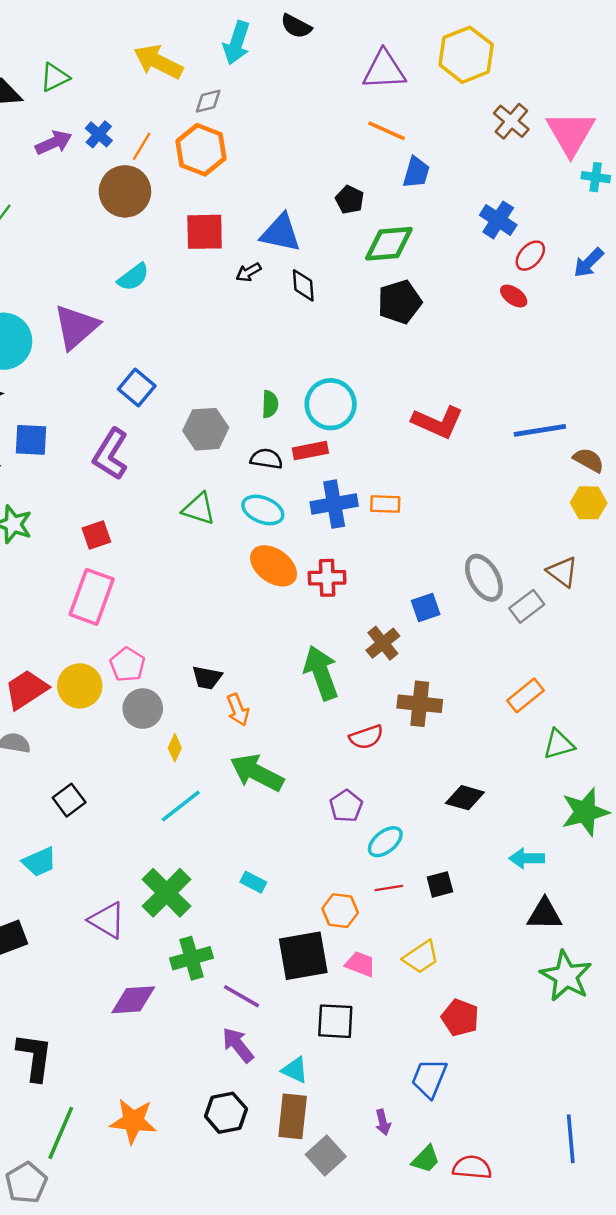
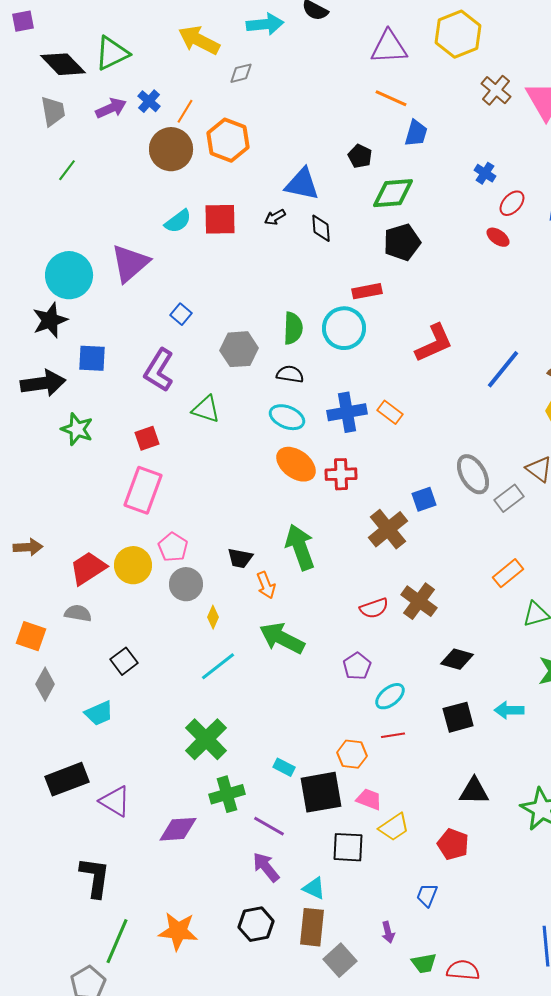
cyan arrow: (237, 43) -> (265, 24), turned -114
green triangle: (55, 77) -> (112, 53), size x1.4
orange hexagon: (201, 150) -> (228, 140), moved
blue cross: (498, 220) -> (485, 173), size x0.7
red square: (205, 232) -> (220, 219), moved
blue square: (137, 388) -> (181, 314), size x0.7
green semicircle: (270, 404) -> (293, 328), size x1.4
red L-shape: (438, 422) -> (434, 343), turned -48
blue line: (540, 430) -> (503, 369), moved, turned -42
red rectangle: (310, 451) -> (367, 291), moved
orange rectangle: (385, 504) -> (390, 412), turned 35
green triangle: (199, 509) -> (206, 409), moved
brown cross: (383, 643) -> (388, 529), size x1.4
green arrow: (321, 673) -> (300, 547), moved
brown cross: (420, 704) -> (419, 601), moved, turned 30
cyan rectangle: (253, 882) -> (284, 767), moved
black square: (440, 884) -> (458, 717), moved, size x1.4
black triangle: (545, 914) -> (474, 791), moved
purple triangle: (107, 920) -> (115, 801), moved
yellow trapezoid: (421, 957) -> (394, 827), moved
blue trapezoid: (429, 1078) -> (427, 895), size x0.7
green trapezoid: (426, 1159) -> (424, 963), turned 36

